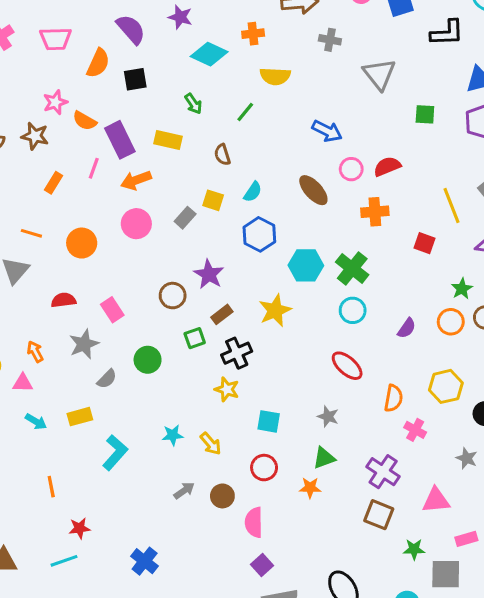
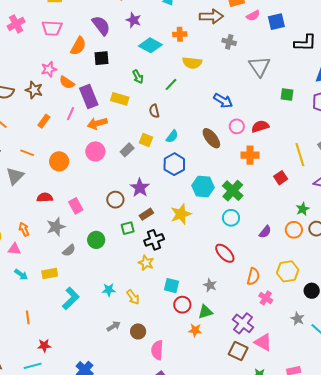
red square: (424, 243) -> (281, 178), turned 32
red circle: (264, 468) -> (182, 305), moved
pink triangle: (436, 500) -> (263, 342), moved, turned 30

